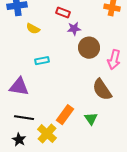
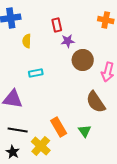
red rectangle: (63, 13) -> (57, 25), turned 56
yellow semicircle: (33, 29) -> (27, 41), turned 64
orange rectangle: (65, 115) -> (59, 127), turned -66

